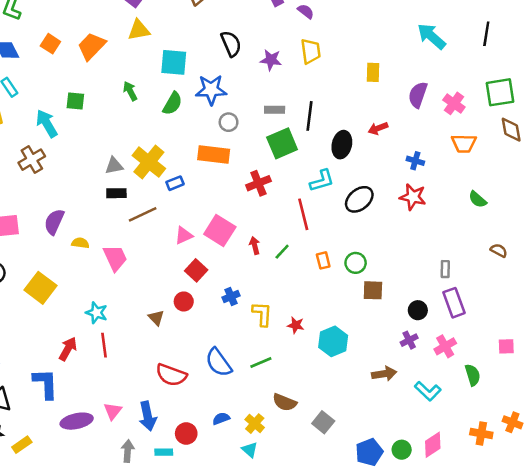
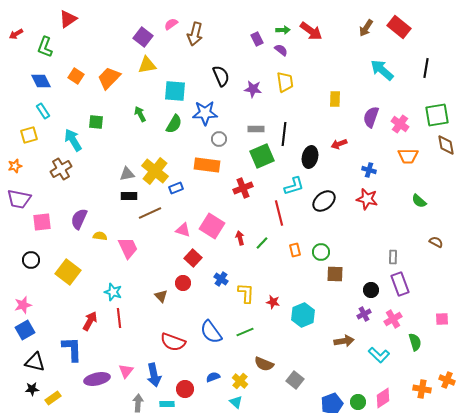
pink triangle: (184, 235) -> (183, 230), turned 42
blue cross: (231, 297) -> (221, 279), turned -32

